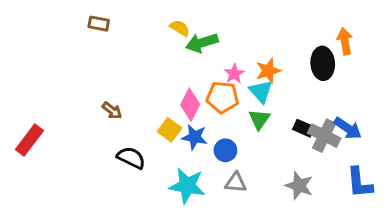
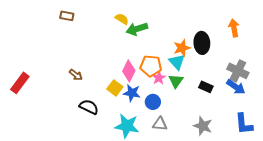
black ellipse: (323, 63) -> (202, 43), moved
pink star: (234, 74) -> (159, 78), moved
gray cross: (324, 136) -> (238, 71), moved
red rectangle: (29, 140) -> (20, 83), moved

